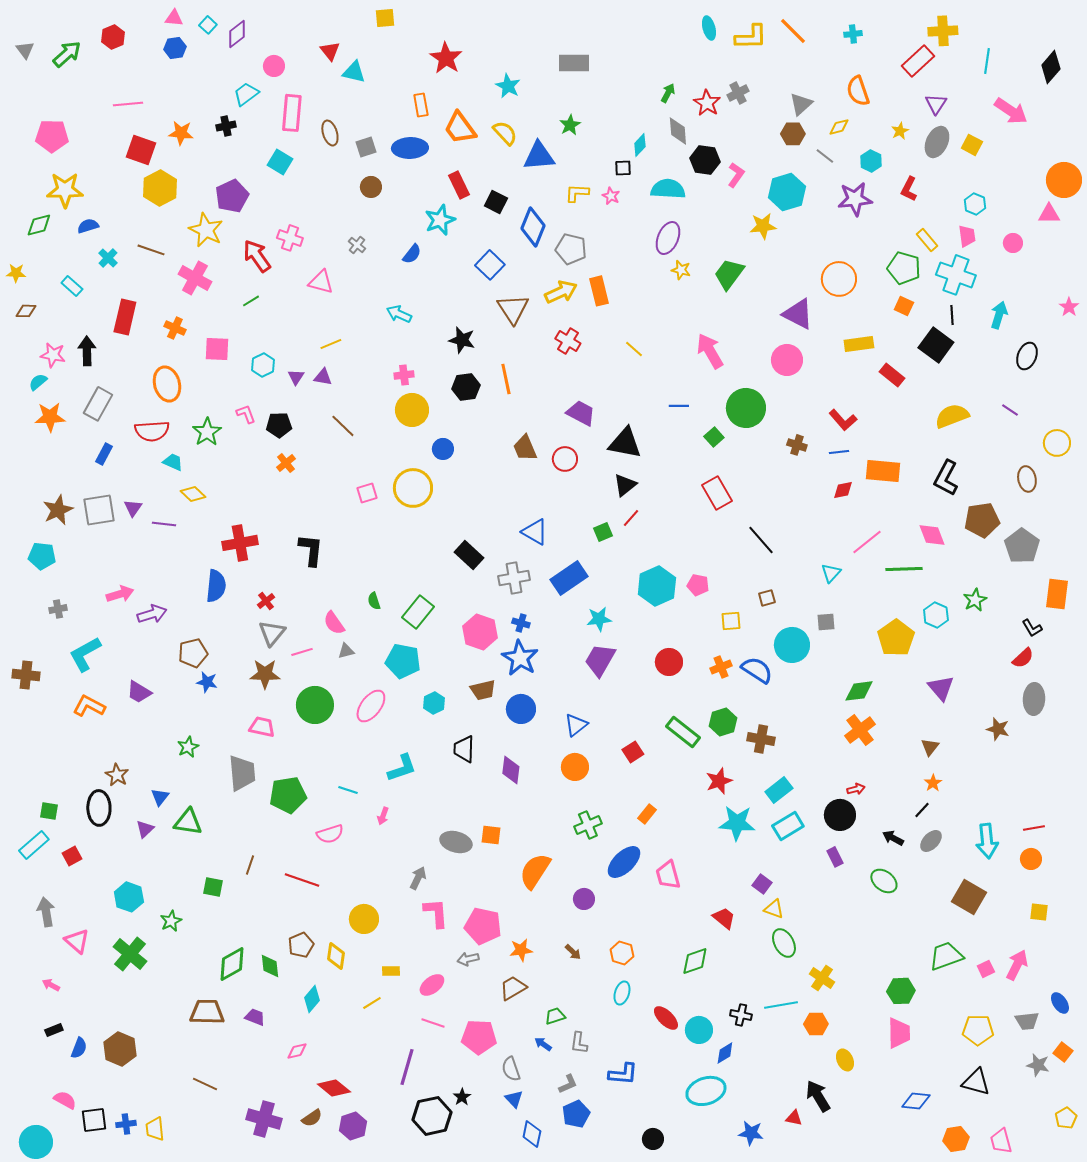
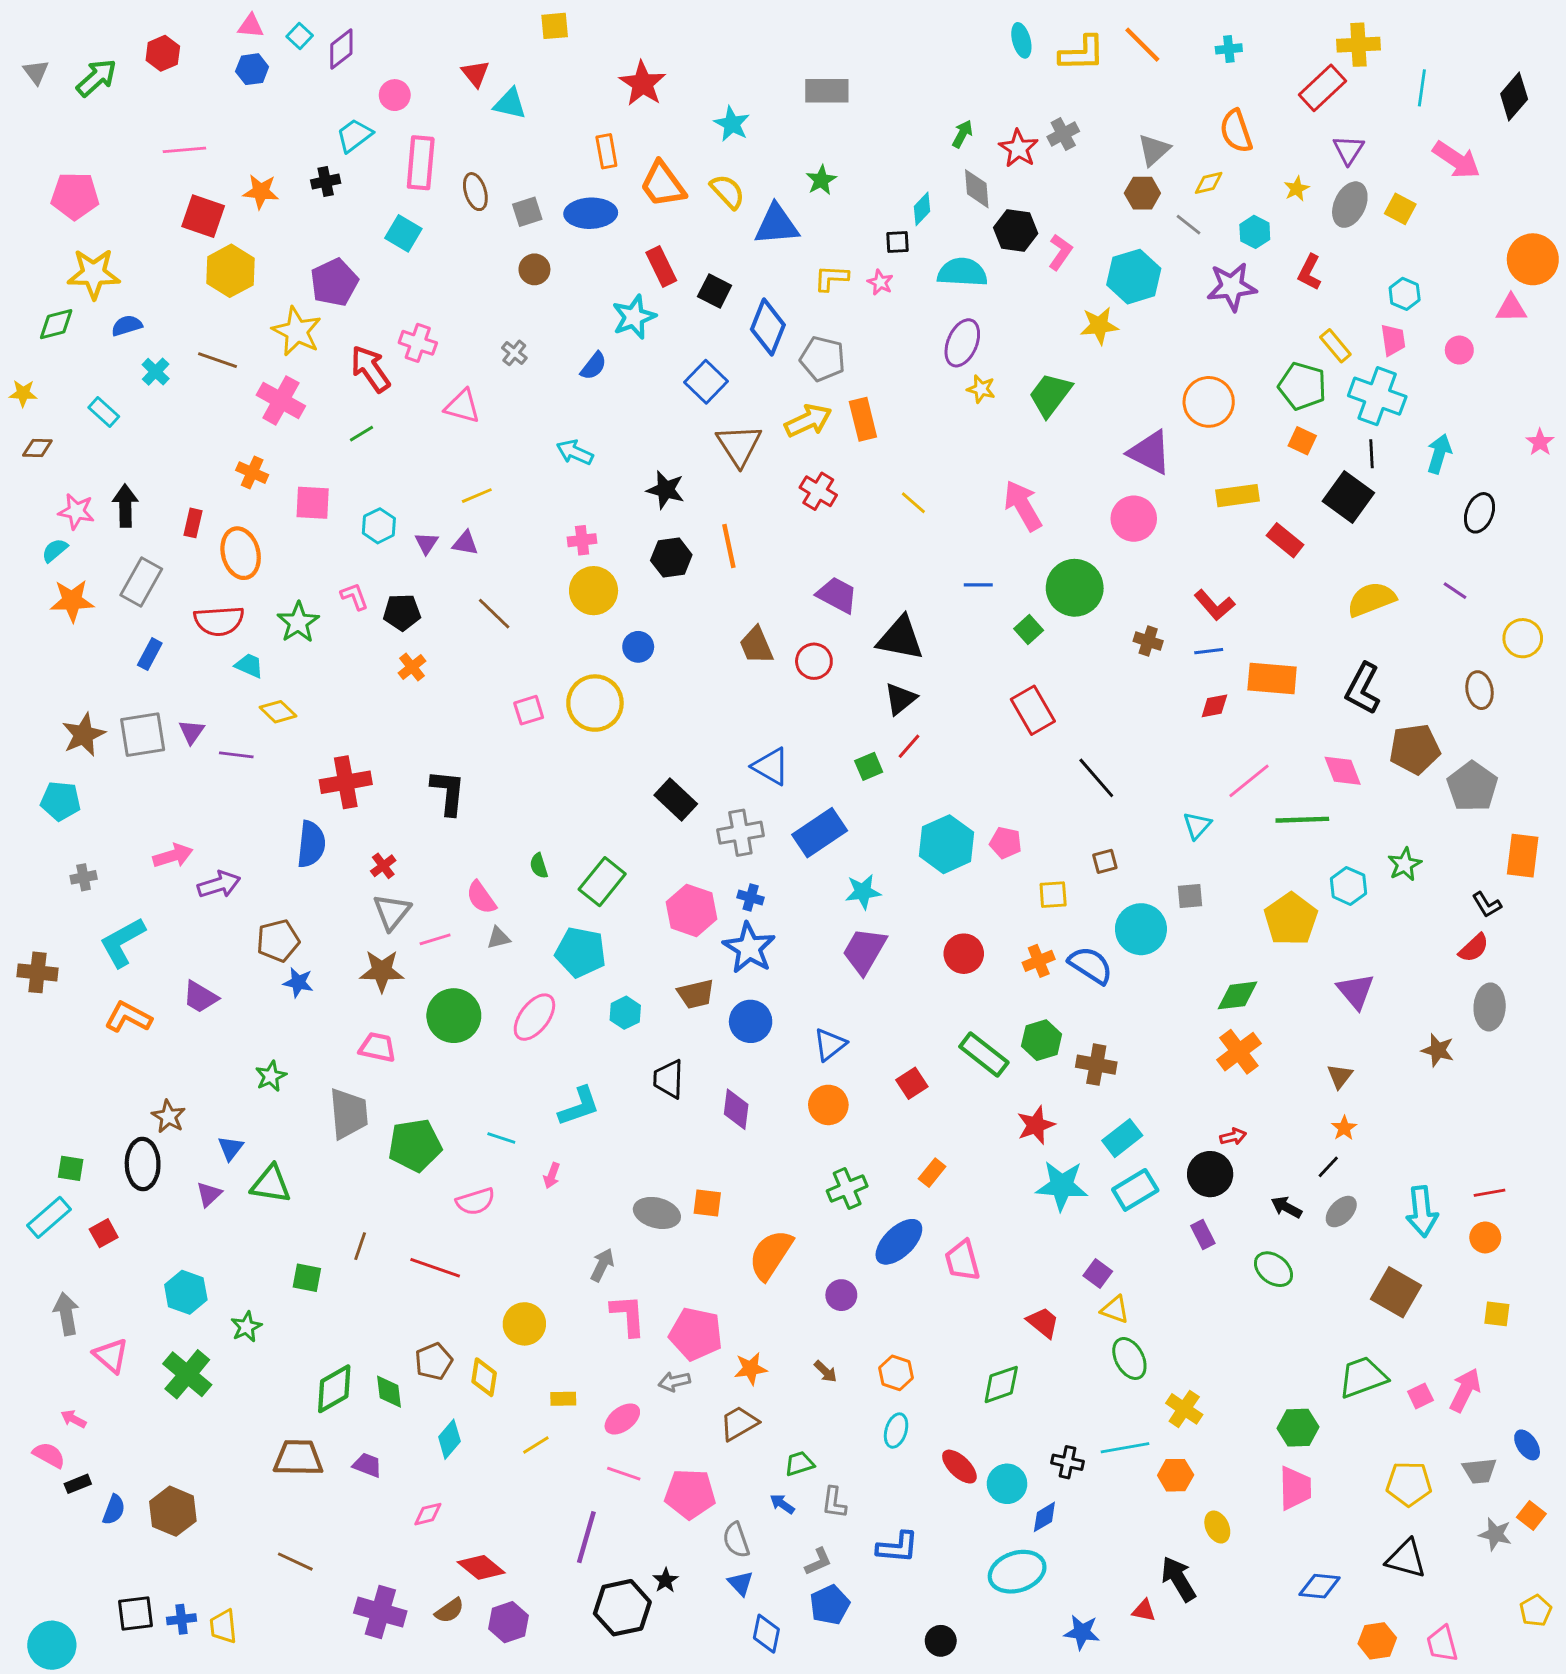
red rectangle: (125, 317) -> (193, 523), moved, size x0.6
pink semicircle: (65, 1100) -> (49, 1455), moved

